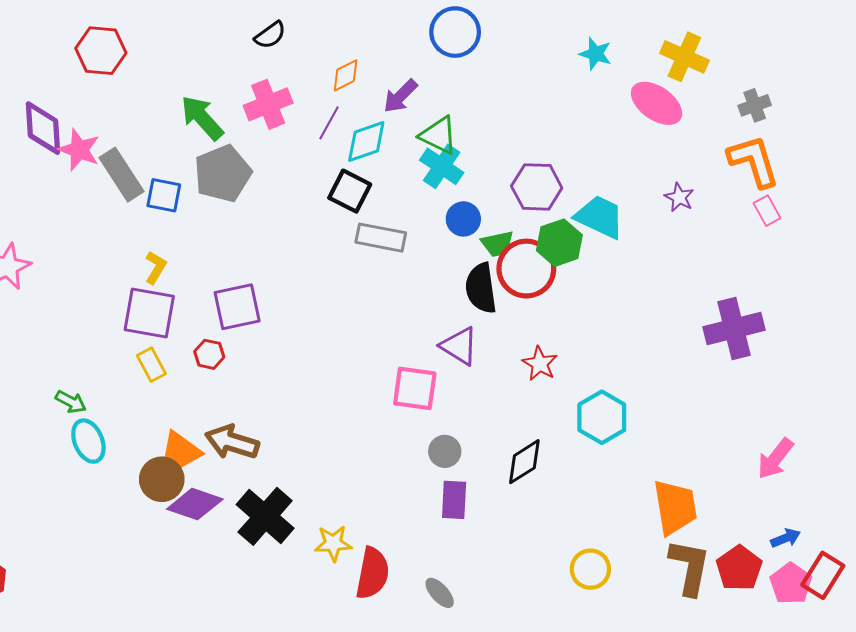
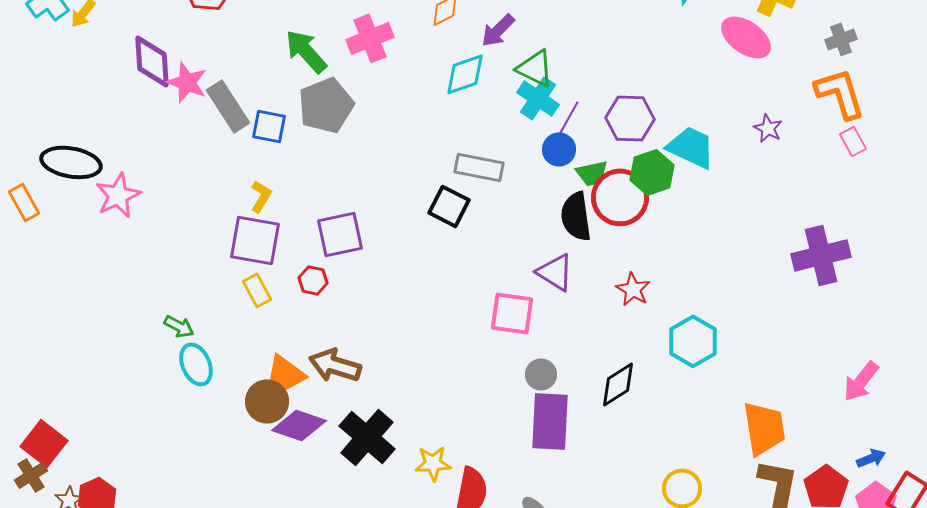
purple line: (329, 123) -> (569, 117), moved
black square: (350, 191) -> (449, 206), moved
purple rectangle: (454, 500) -> (550, 421), size x1.5

